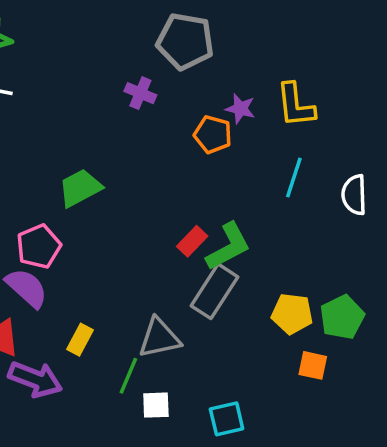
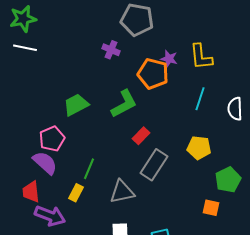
orange pentagon: (213, 134) -> (153, 74), size x1.4
green L-shape: (228, 246) -> (124, 104), moved
yellow pentagon: (292, 314) -> (199, 148), moved
green line: (128, 376) -> (89, 169), moved

